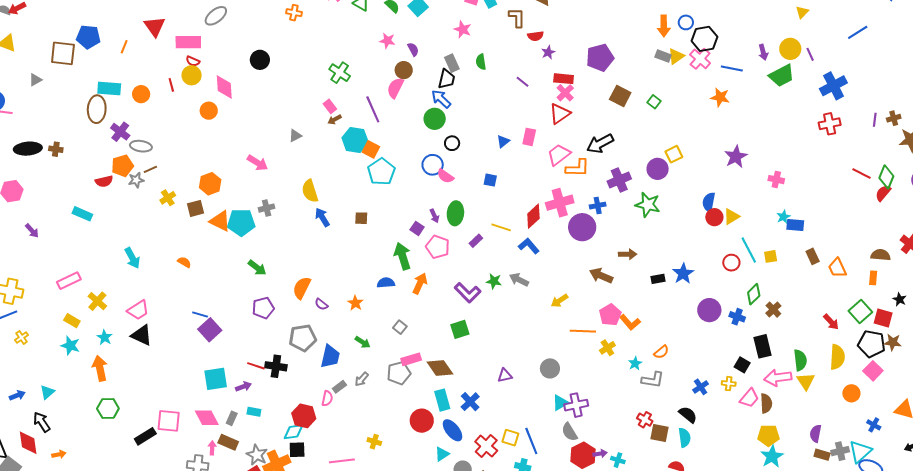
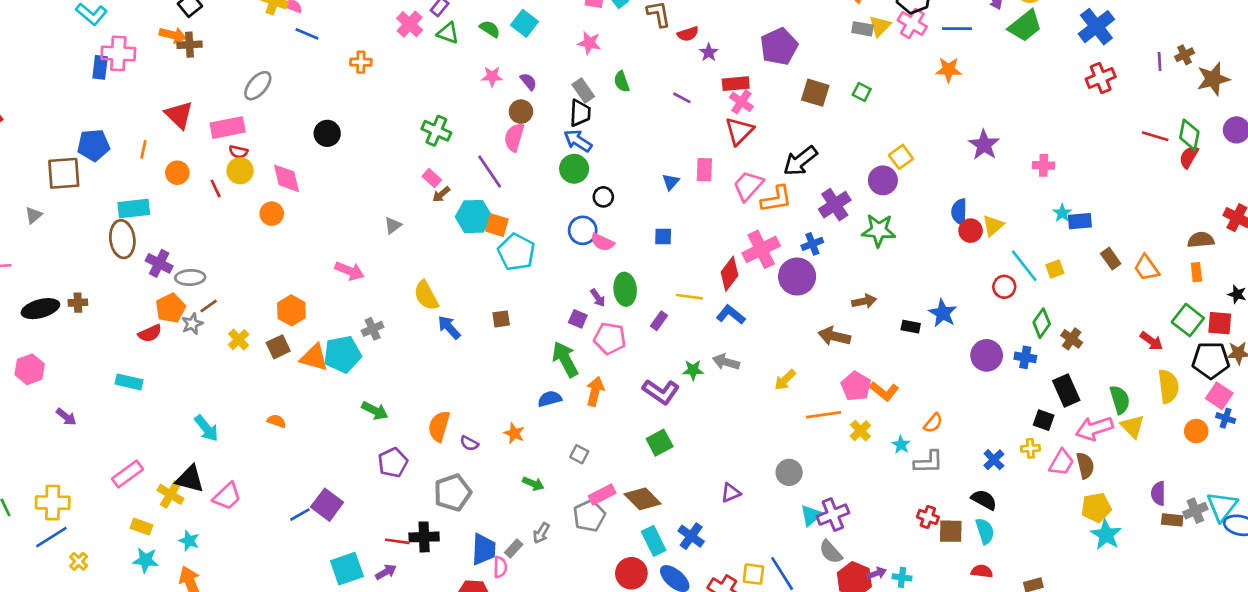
orange circle: (141, 94) -> (177, 173), moved
black rectangle: (658, 279) -> (911, 327), turned 32
blue line: (200, 315) -> (300, 515), moved, turned -35
black triangle: (142, 335) -> (190, 479), moved
blue trapezoid: (330, 356) -> (484, 549), moved
blue cross: (874, 425) -> (1226, 418), moved

